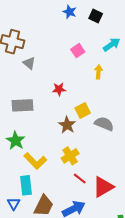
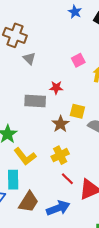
pink square: (78, 51) -> (78, 60), moved
gray rectangle: (22, 105) -> (35, 101), moved
yellow square: (83, 110) -> (77, 111), turned 35

